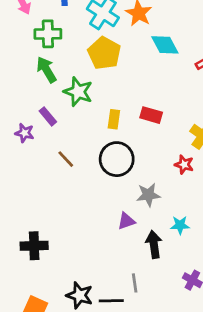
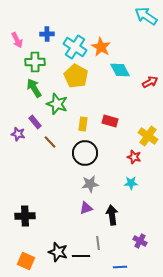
brown line: (66, 159) -> (50, 142), moved
gray star: (148, 195) -> (90, 184), moved
purple triangle: (126, 221) -> (86, 208), moved
cyan star: (180, 225) -> (131, 183), moved

